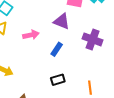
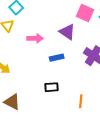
blue rectangle: (57, 49) -> (57, 58), turned 32

